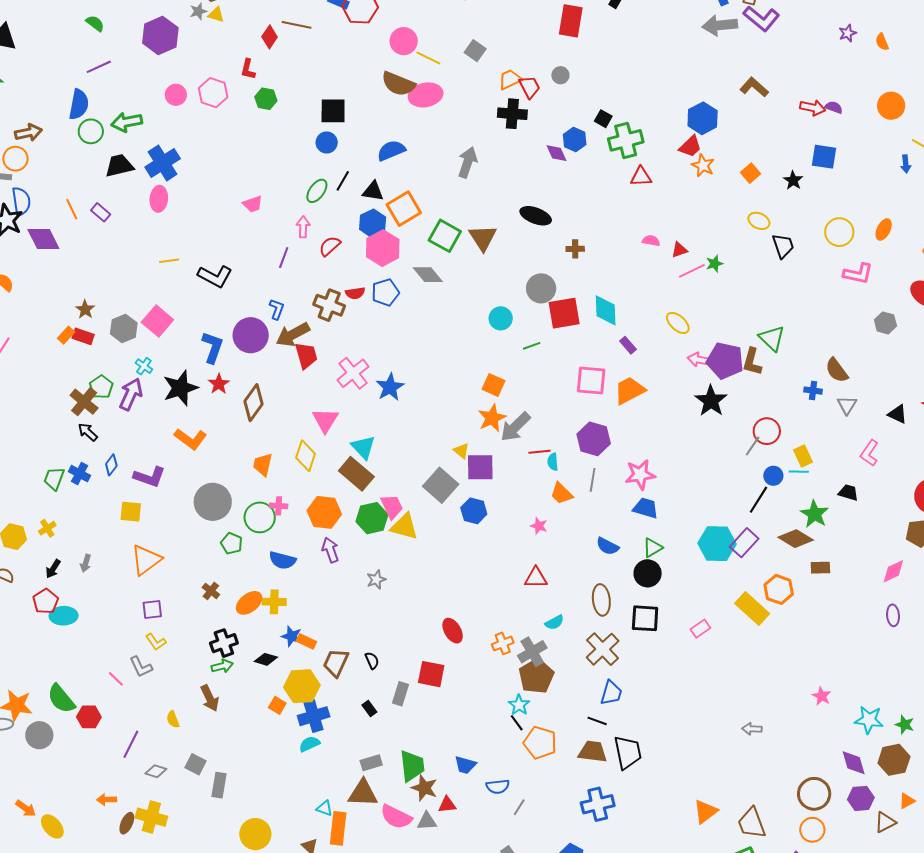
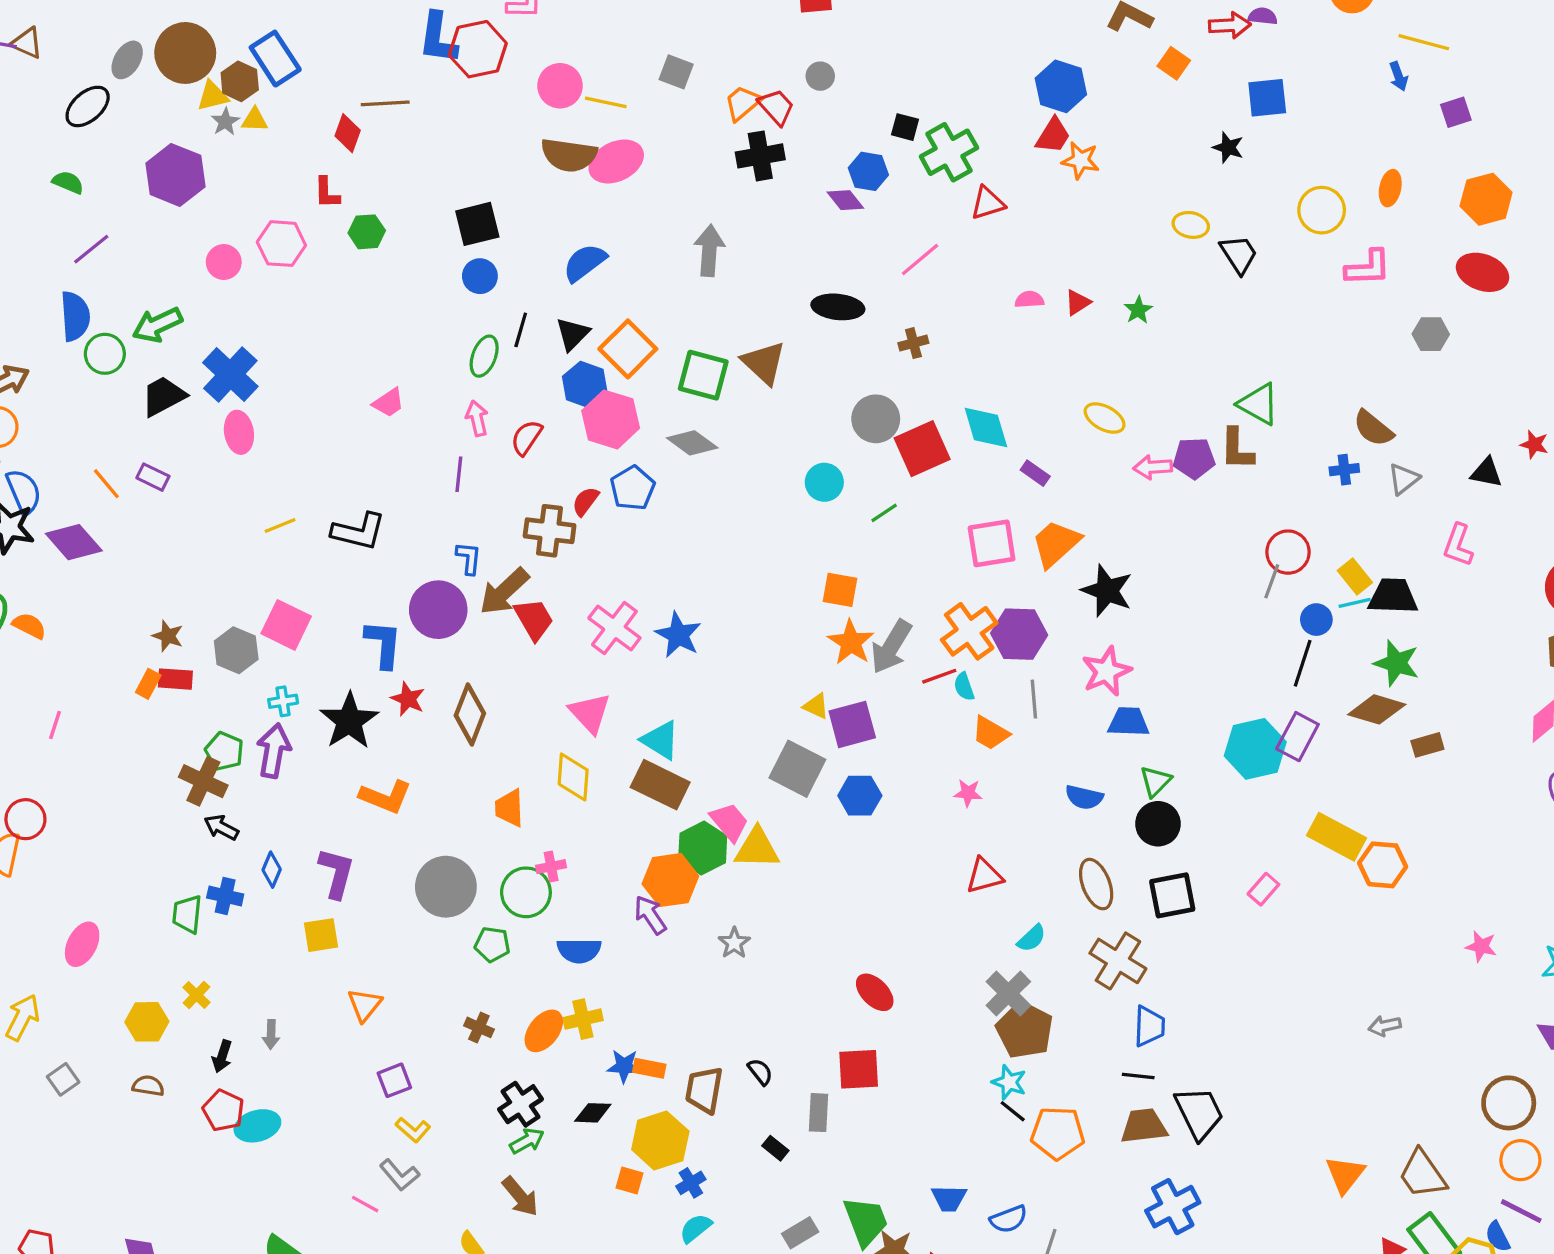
orange square: (751, 173) -> (1174, 63), moved
black triangle: (373, 191) -> (572, 334), turned -40
pink line: (692, 271) -> (920, 259), moved
red semicircle: (355, 293) -> (586, 501), turned 150
purple pentagon: (725, 361) -> (1194, 458), size x0.7
cyan cross: (144, 366) -> (283, 701), turned -30
black star: (711, 401) -> (1107, 591), moved
gray triangle: (847, 405) -> (1404, 479), turned 35
purple L-shape: (149, 477) -> (336, 873), turned -80
black trapezoid: (848, 493) -> (1393, 596), moved, size x1.5
orange hexagon: (324, 512) -> (670, 880), moved
orange triangle: (146, 560) -> (365, 1005), size x0.7
orange hexagon: (779, 589) -> (1383, 865), moved
orange cross: (503, 643) -> (969, 631), moved, size x1.6
blue cross: (314, 716) -> (691, 1183), size x0.6

